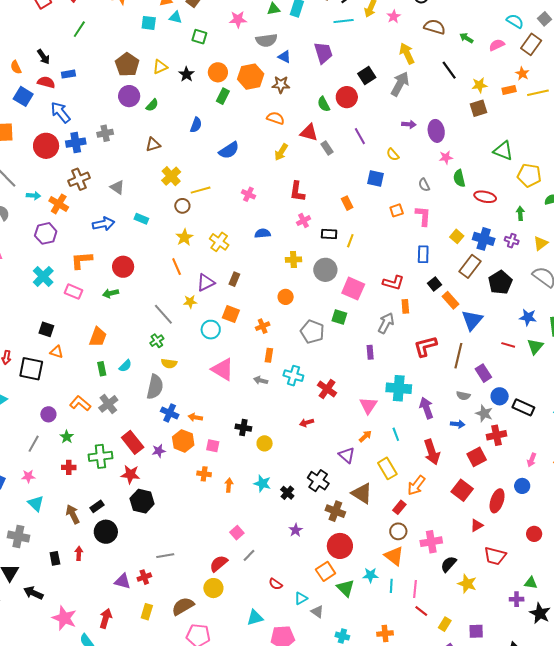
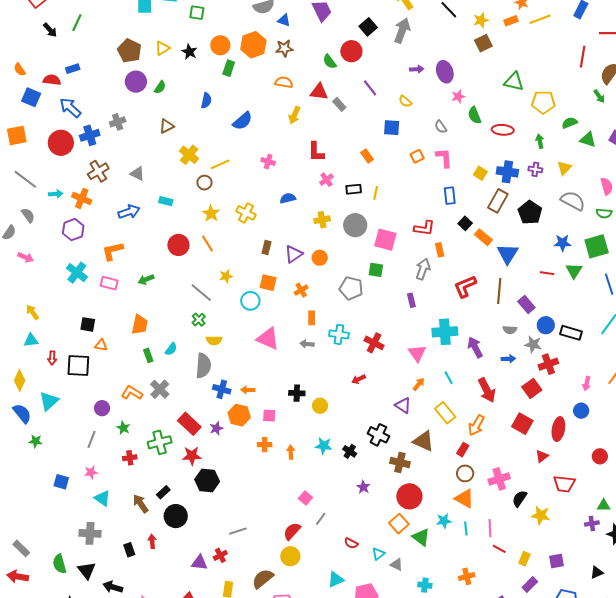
black arrow: (43, 57) -> (50, 30), moved
red circle: (123, 267) -> (178, 245), moved
purple triangle: (206, 282) -> (294, 254), moved

